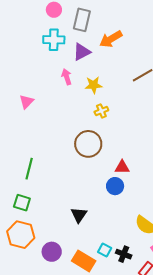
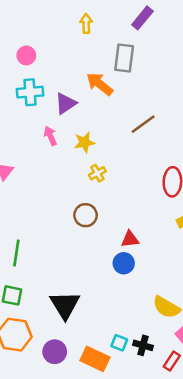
gray rectangle: (82, 20) -> (124, 58), moved
orange arrow: (111, 39) -> (100, 84), turned 75
brown circle: (88, 144) -> (86, 215), size x0.7
black triangle: (79, 215) -> (65, 305), moved, size x1.5

